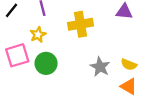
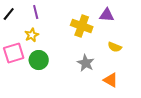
yellow cross: (81, 24) -> (82, 26), moved, turned 30
yellow semicircle: (129, 65) -> (115, 47), moved

